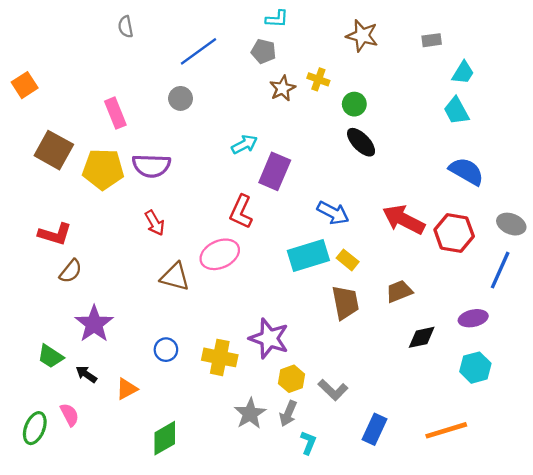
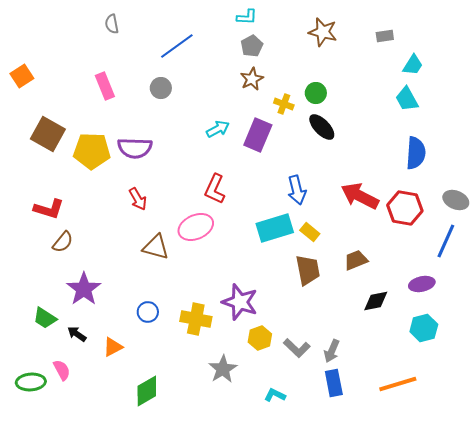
gray pentagon: (263, 51) -> (252, 46), moved, turned 30
yellow cross: (318, 79) -> (284, 104), moved
pink rectangle: (115, 113) -> (105, 86), moved
purple rectangle: (275, 171) -> (258, 135), moved
blue semicircle: (466, 171) -> (416, 153), turned 64
blue arrow: (333, 213) -> (297, 190), turned 48
gray arrow: (288, 414) -> (332, 351), moved
green ellipse: (35, 428) -> (31, 382), turned 64
blue rectangle: (374, 429) -> (334, 383), turned -36
cyan L-shape: (308, 443) -> (275, 395), turned -85

